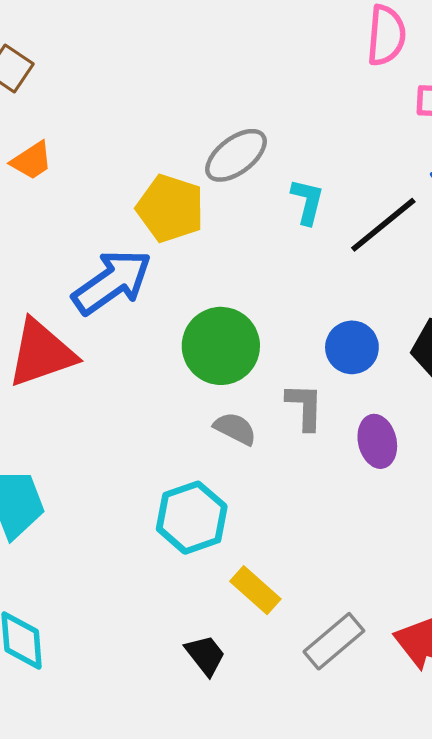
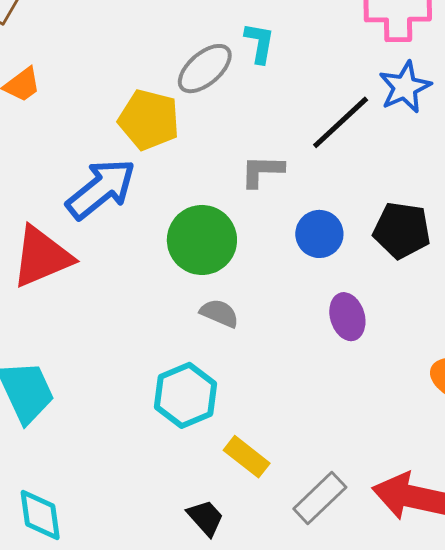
cyan L-shape: (307, 201) -> (259, 43), moved
gray L-shape: (305, 407) -> (262, 171), moved, turned -87

